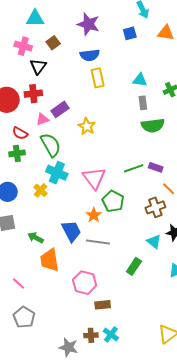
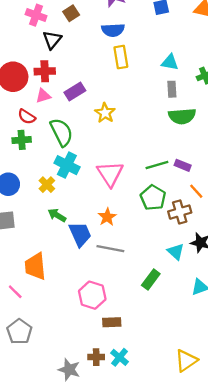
pink triangle: (42, 119) -> (43, 96), moved
green pentagon: (113, 201) -> (153, 198), moved
green arrow: (36, 238) -> (57, 215), moved
orange trapezoid: (50, 260) -> (35, 266), moved

